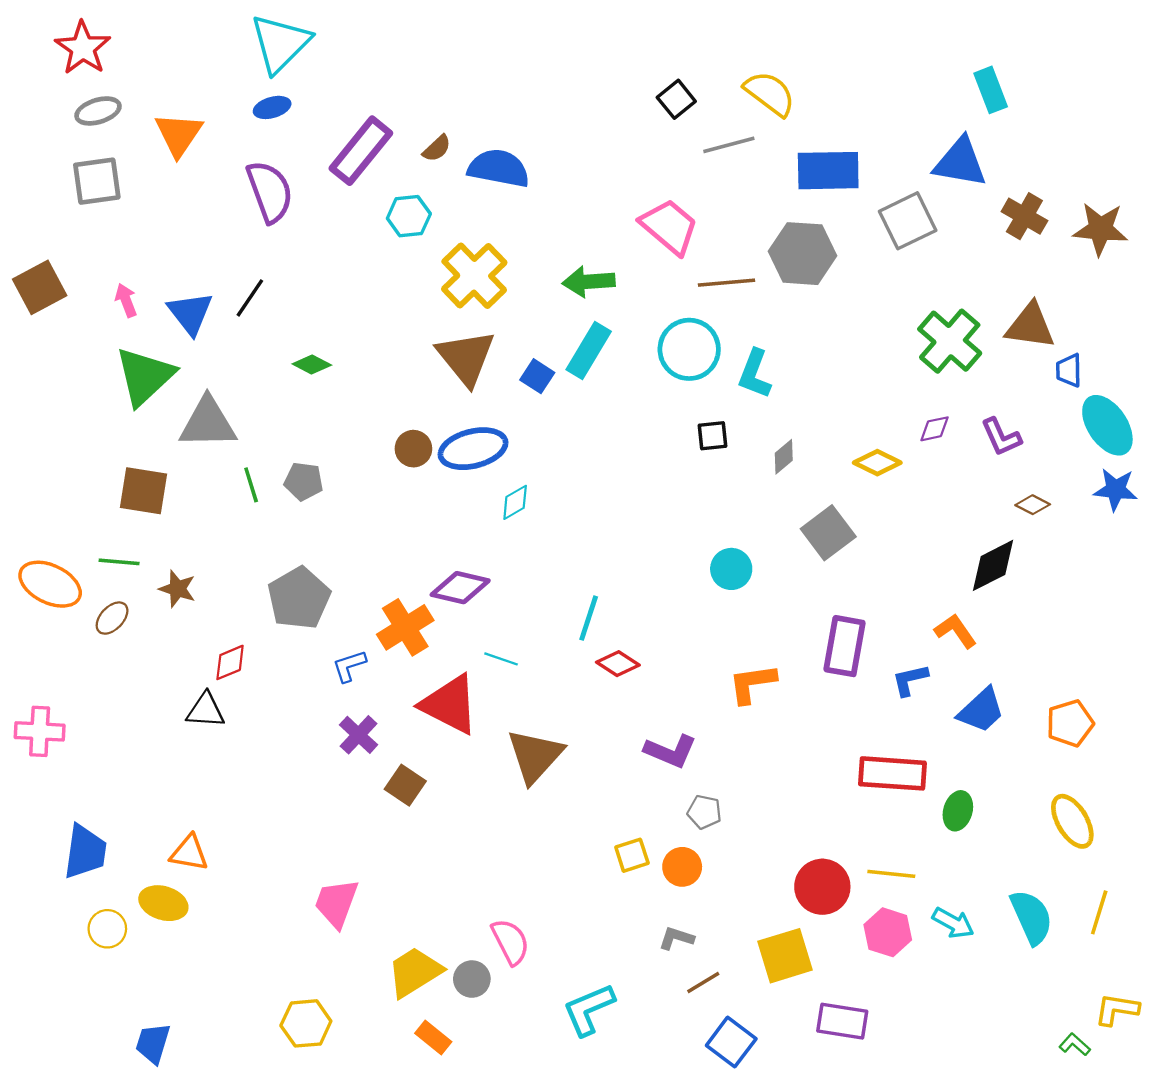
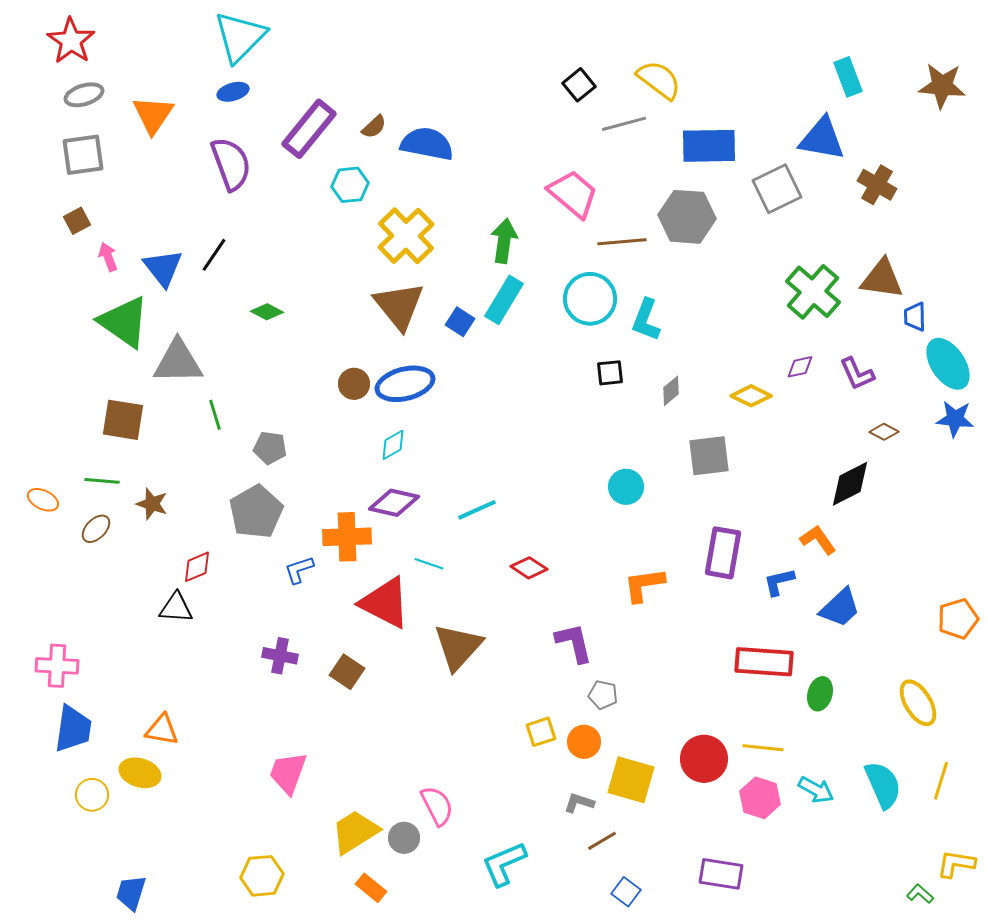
brown star: (1100, 229) -> (942, 86), moved
green arrow: (589, 282) -> (504, 241), turned 102
brown square: (40, 287) -> (77, 221), moved, size x0.6
green triangle: (145, 376) -> (124, 322), turned -42
gray pentagon: (304, 481) -> (270, 448), moved
cyan diamond: (515, 502) -> (393, 445), moved
gray square: (828, 533) -> (709, 456), turned 30
orange ellipse: (50, 584) -> (43, 500), size x0.6
cyan line: (589, 618) -> (477, 510), moved, turned 48
orange cross: (405, 627) -> (347, 537), turned 30
orange pentagon: (1070, 723) -> (958, 619), moved
pink cross: (40, 731) -> (57, 666), moved
purple cross: (359, 735) -> (280, 656), moved, turned -32
purple L-shape: (670, 751) -> (574, 643), turned -126
yellow square: (785, 956) -> (631, 780), moved, turned 33
blue square: (731, 1042) -> (626, 892), size x0.7

